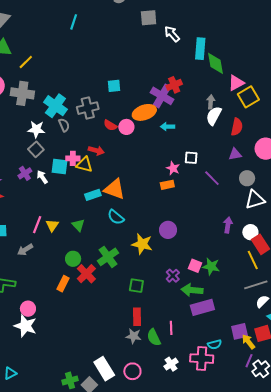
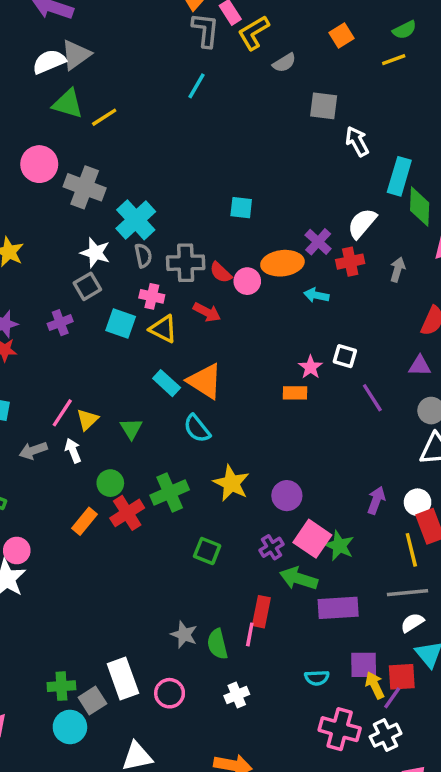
yellow line: (26, 62) -> (104, 117), moved
red cross: (174, 85) -> (350, 262), moved
purple cross: (162, 96) -> (318, 242), size x0.7
gray cross: (88, 108) -> (186, 263), moved
white semicircle: (214, 116) -> (362, 223), moved
red arrow: (96, 150) -> (207, 312), moved
pink cross: (73, 158) -> (152, 296), moved
white arrow: (42, 177) -> (73, 451), moved
cyan rectangle: (93, 195) -> (167, 383), turned 49
purple arrow: (228, 225) -> (376, 500), moved
purple circle: (168, 230) -> (287, 496), moved
pink square: (195, 266) -> (312, 539), size x1.5
purple rectangle: (202, 307) -> (338, 608), moved
red rectangle: (137, 317) -> (261, 612), moved
pink cross: (202, 359) -> (340, 729), moved
purple line: (249, 361) -> (392, 698), moved

